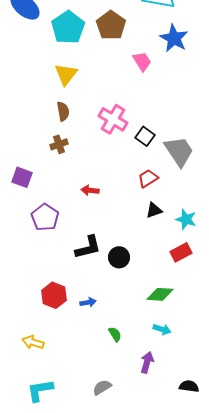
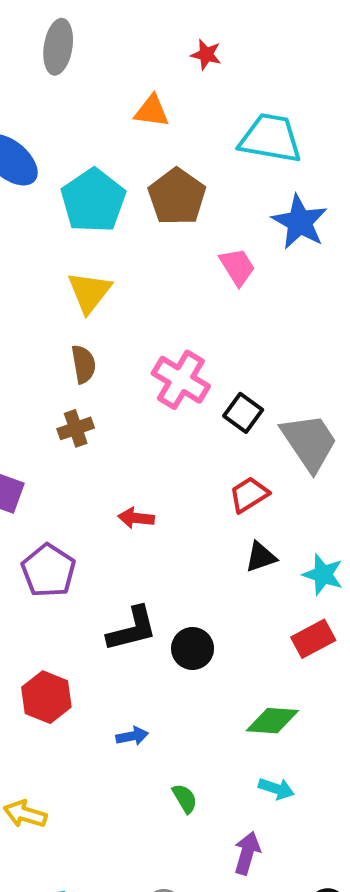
red hexagon: (54, 295) -> (46, 697), moved

